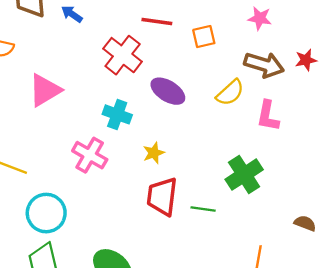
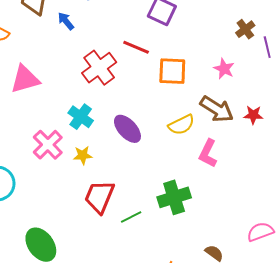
orange square: (204, 37) -> (172, 71), size x1.4
purple ellipse: (168, 91) -> (127, 129), moved
yellow star: (154, 153) -> (83, 155), moved
green line: (203, 209) -> (131, 217), turned -50

